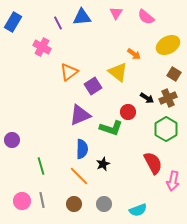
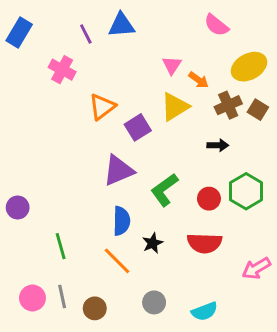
pink triangle: (116, 13) -> (172, 65), moved
yellow triangle: (118, 72) -> (175, 107), turned 50
black arrow: (147, 98) -> (218, 145), turned -32
brown cross: (168, 98) -> (228, 105), moved
red circle: (128, 112) -> (209, 199), moved
green L-shape: (111, 128) -> (164, 190), turned 125
red semicircle: (153, 163) -> (204, 243), moved, turned 120
pink arrow: (173, 181) -> (256, 268), turned 48
brown circle: (74, 204) -> (95, 308), moved

